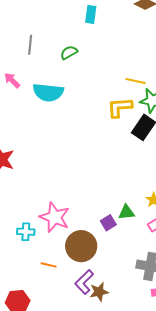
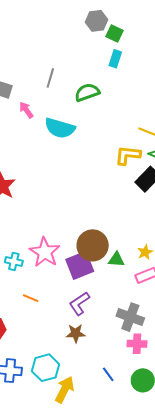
green semicircle: (69, 52) -> (87, 92), size x1.4
purple square: (108, 223) -> (80, 265), moved, size x1.8
brown circle: (81, 246) -> (93, 245), moved
purple L-shape: (84, 282) -> (79, 303), moved

